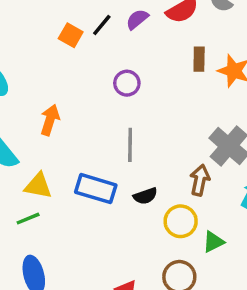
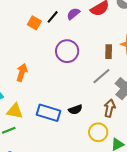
brown rectangle: (199, 59) -> (109, 52), moved
purple circle: (127, 83) -> (67, 51), size x1.5
gray line: (130, 145) -> (101, 76), moved, turned 48
black semicircle: (145, 196) -> (75, 110), moved

